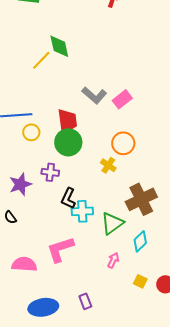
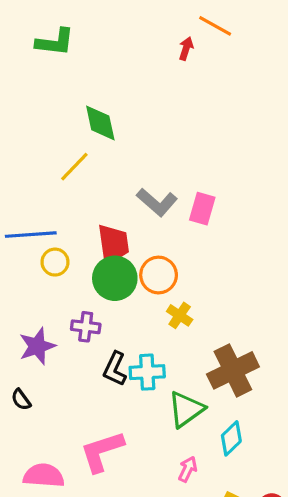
yellow line: (41, 60) -> (74, 167), moved
pink rectangle: (122, 99) -> (202, 209), turned -36
orange circle: (123, 143) -> (159, 275), moved
cyan cross: (82, 211) -> (147, 372), moved

